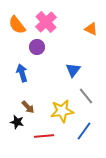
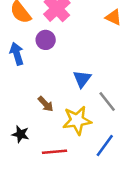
blue triangle: (73, 70) -> (82, 79), moved
blue arrow: (22, 73) -> (17, 54), moved
brown arrow: (28, 107) -> (46, 104), moved

